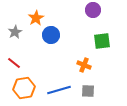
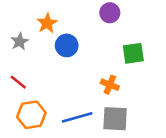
purple circle: (93, 10) -> (110, 13), moved
gray square: (88, 91) -> (115, 119), size x1.5

